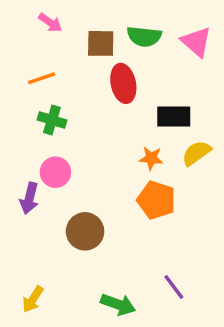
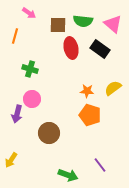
orange line: (42, 78) -> (15, 36), moved, turned -56
black rectangle: (174, 117) -> (100, 49), moved, turned 36
yellow arrow: (33, 299) -> (11, 160), moved

